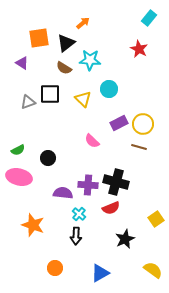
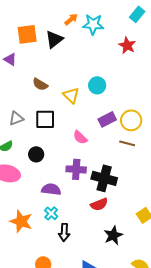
cyan star: (90, 60) -> (93, 24), moved
brown semicircle: (64, 68) -> (40, 84), moved
black square: (50, 94) -> (45, 119), moved
gray triangle: (28, 102) -> (16, 118), moved
purple cross: (88, 185) -> (76, 169), moved
cyan cross: (79, 214) -> (51, 213), moved

